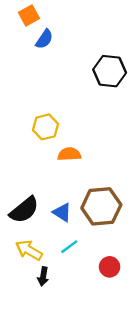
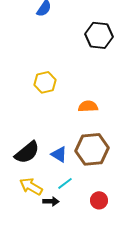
orange semicircle: (69, 154) -> (88, 106), moved
black arrow: (43, 276) -> (51, 201), moved, turned -98

